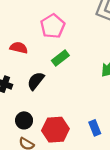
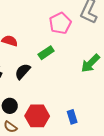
pink pentagon: (53, 26) -> (60, 23), moved

